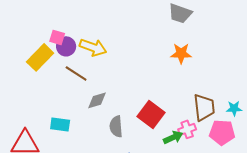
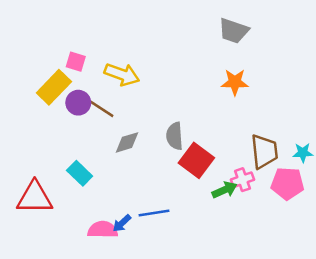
purple circle: (66, 46) -> (78, 103), moved
cyan rectangle: (60, 124) -> (80, 173), turned 36
gray semicircle: (116, 126) -> (175, 136), moved

